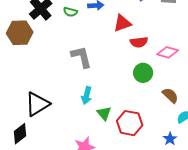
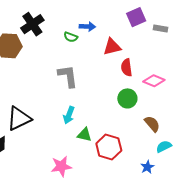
green semicircle: (70, 12) -> (71, 37), moved
red semicircle: (139, 42) -> (127, 67), turned 84
green triangle: (104, 113) -> (84, 135), turned -42

